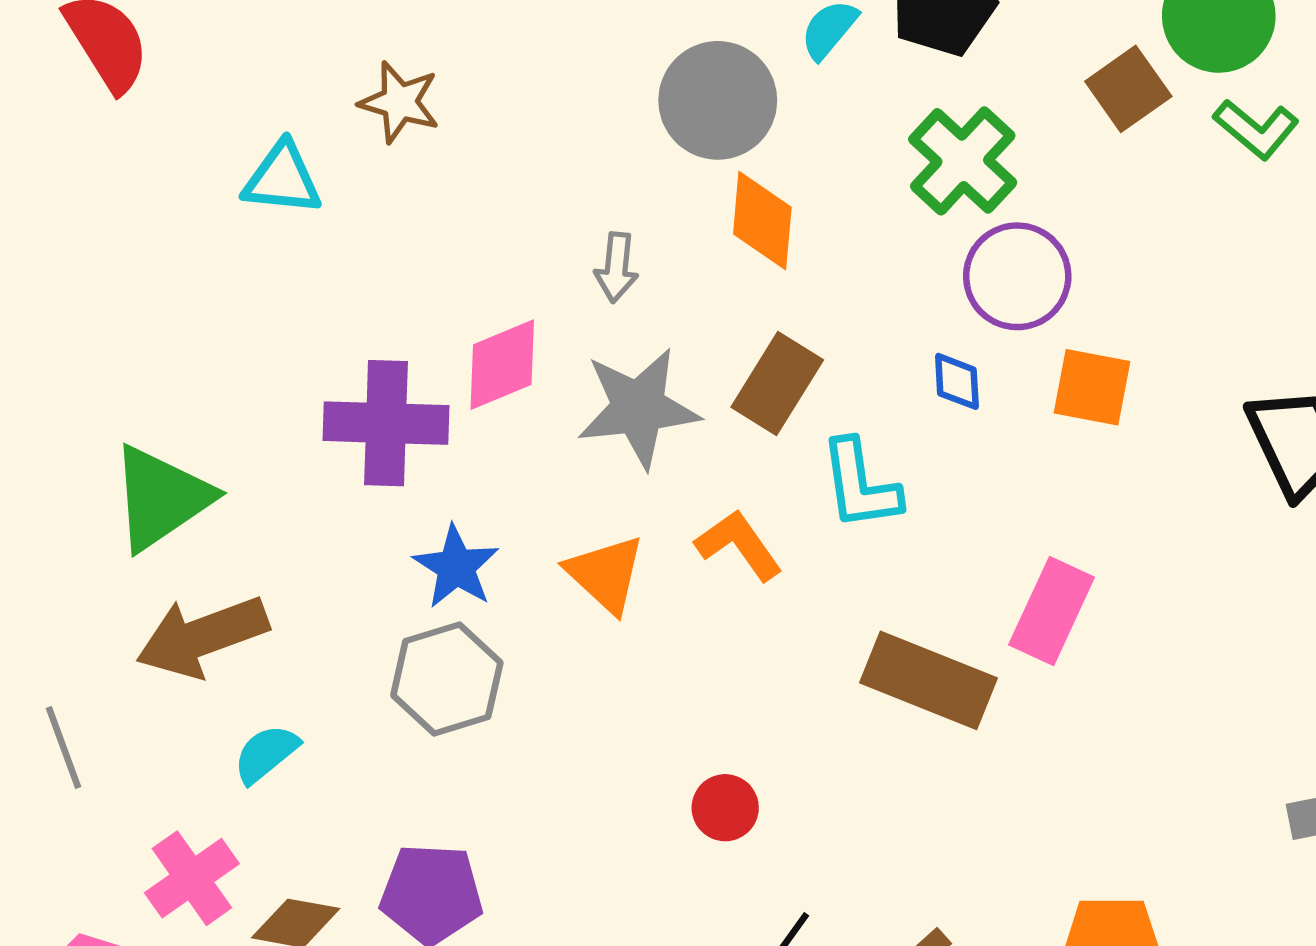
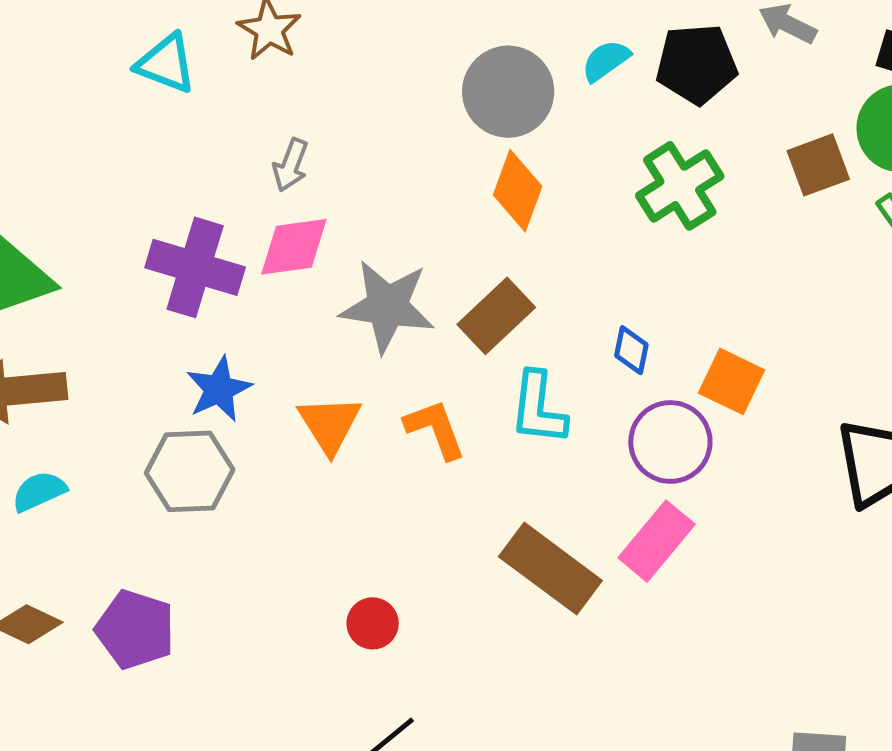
gray arrow: (616, 267) -> (291, 165), moved
purple circle: (1017, 276) -> (670, 442), moved

